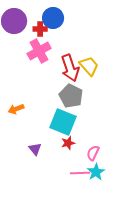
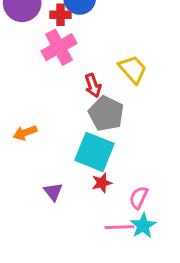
red arrow: (70, 68) -> (93, 86), moved, size x0.6

